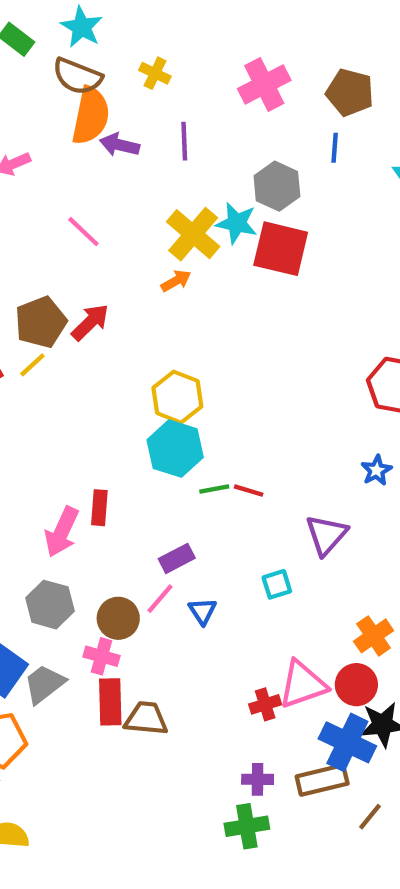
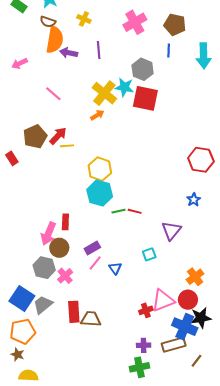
brown semicircle: (77, 76) -> (48, 22), size x0.7
yellow line: (32, 365) -> (67, 146), moved, turned 40
purple rectangle: (177, 558) -> (92, 248), moved
brown circle: (118, 618) -> (59, 248), moved
pink cross: (101, 656) -> (65, 276), moved, turned 35

